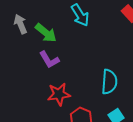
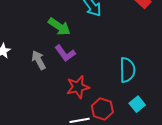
gray arrow: (20, 24) -> (39, 60), moved

